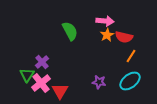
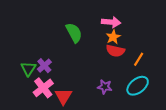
red semicircle: (124, 37) -> (115, 51), moved
green triangle: (27, 75) -> (28, 69), moved

